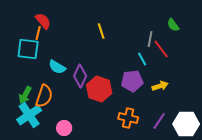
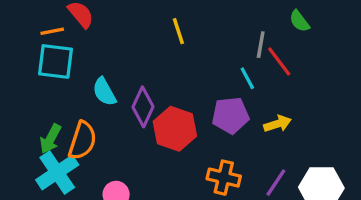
orange line: (38, 33) -> (52, 31), moved, turned 64
cyan semicircle: (57, 67) -> (104, 92), turned 30

